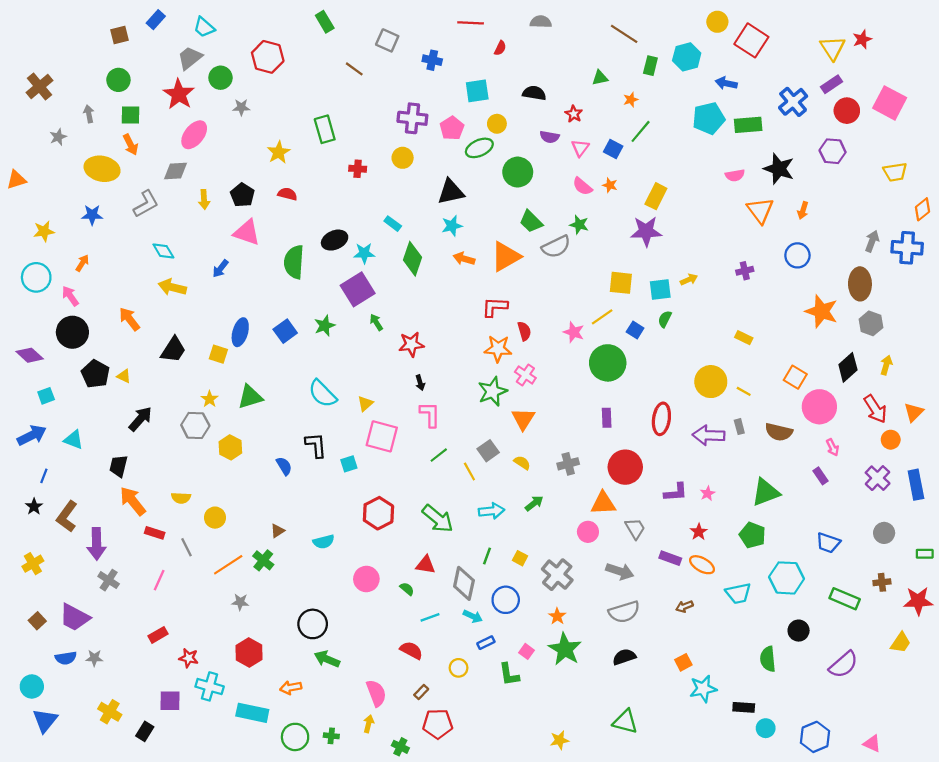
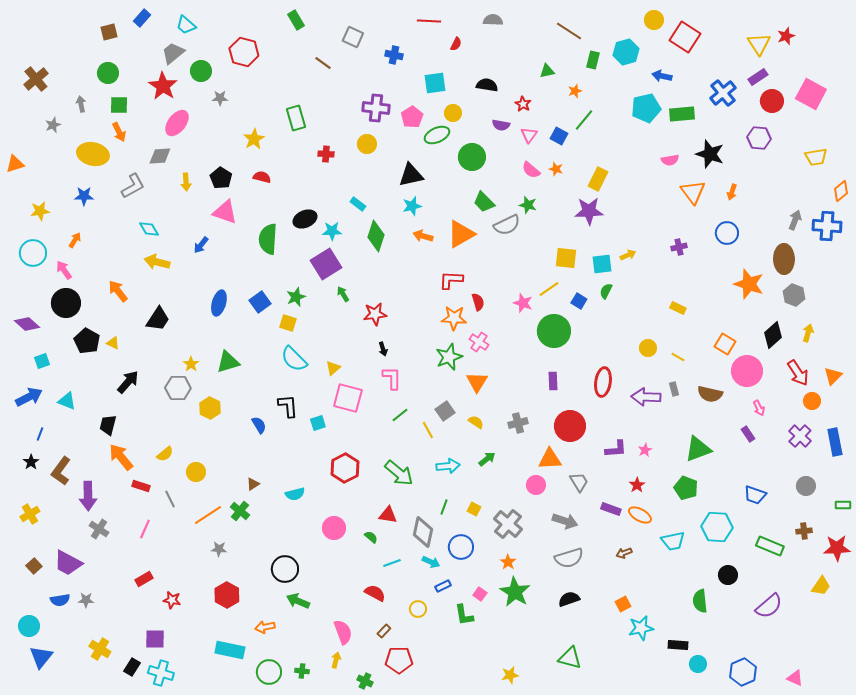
yellow square: (218, 354) -> (288, 323), moved
yellow circle: (711, 382) -> (648, 348), size x0.6
yellow semicircle: (181, 498) -> (165, 454), turned -42
cyan cross: (210, 686) -> (161, 673), moved

